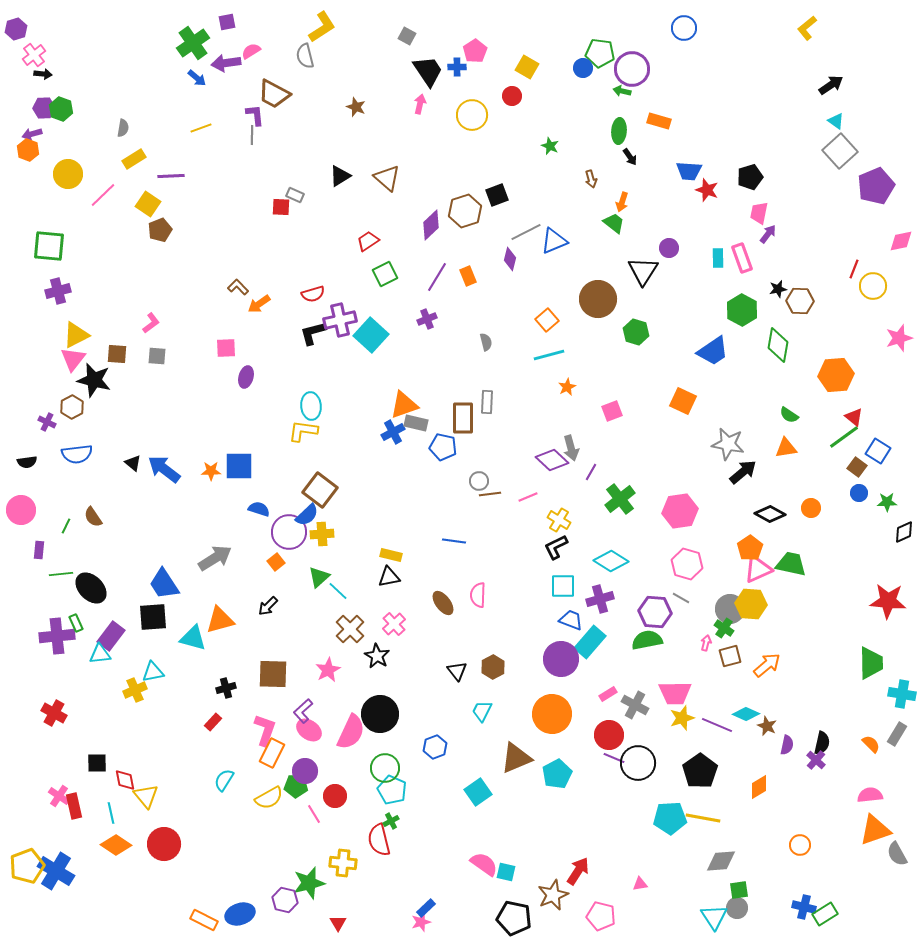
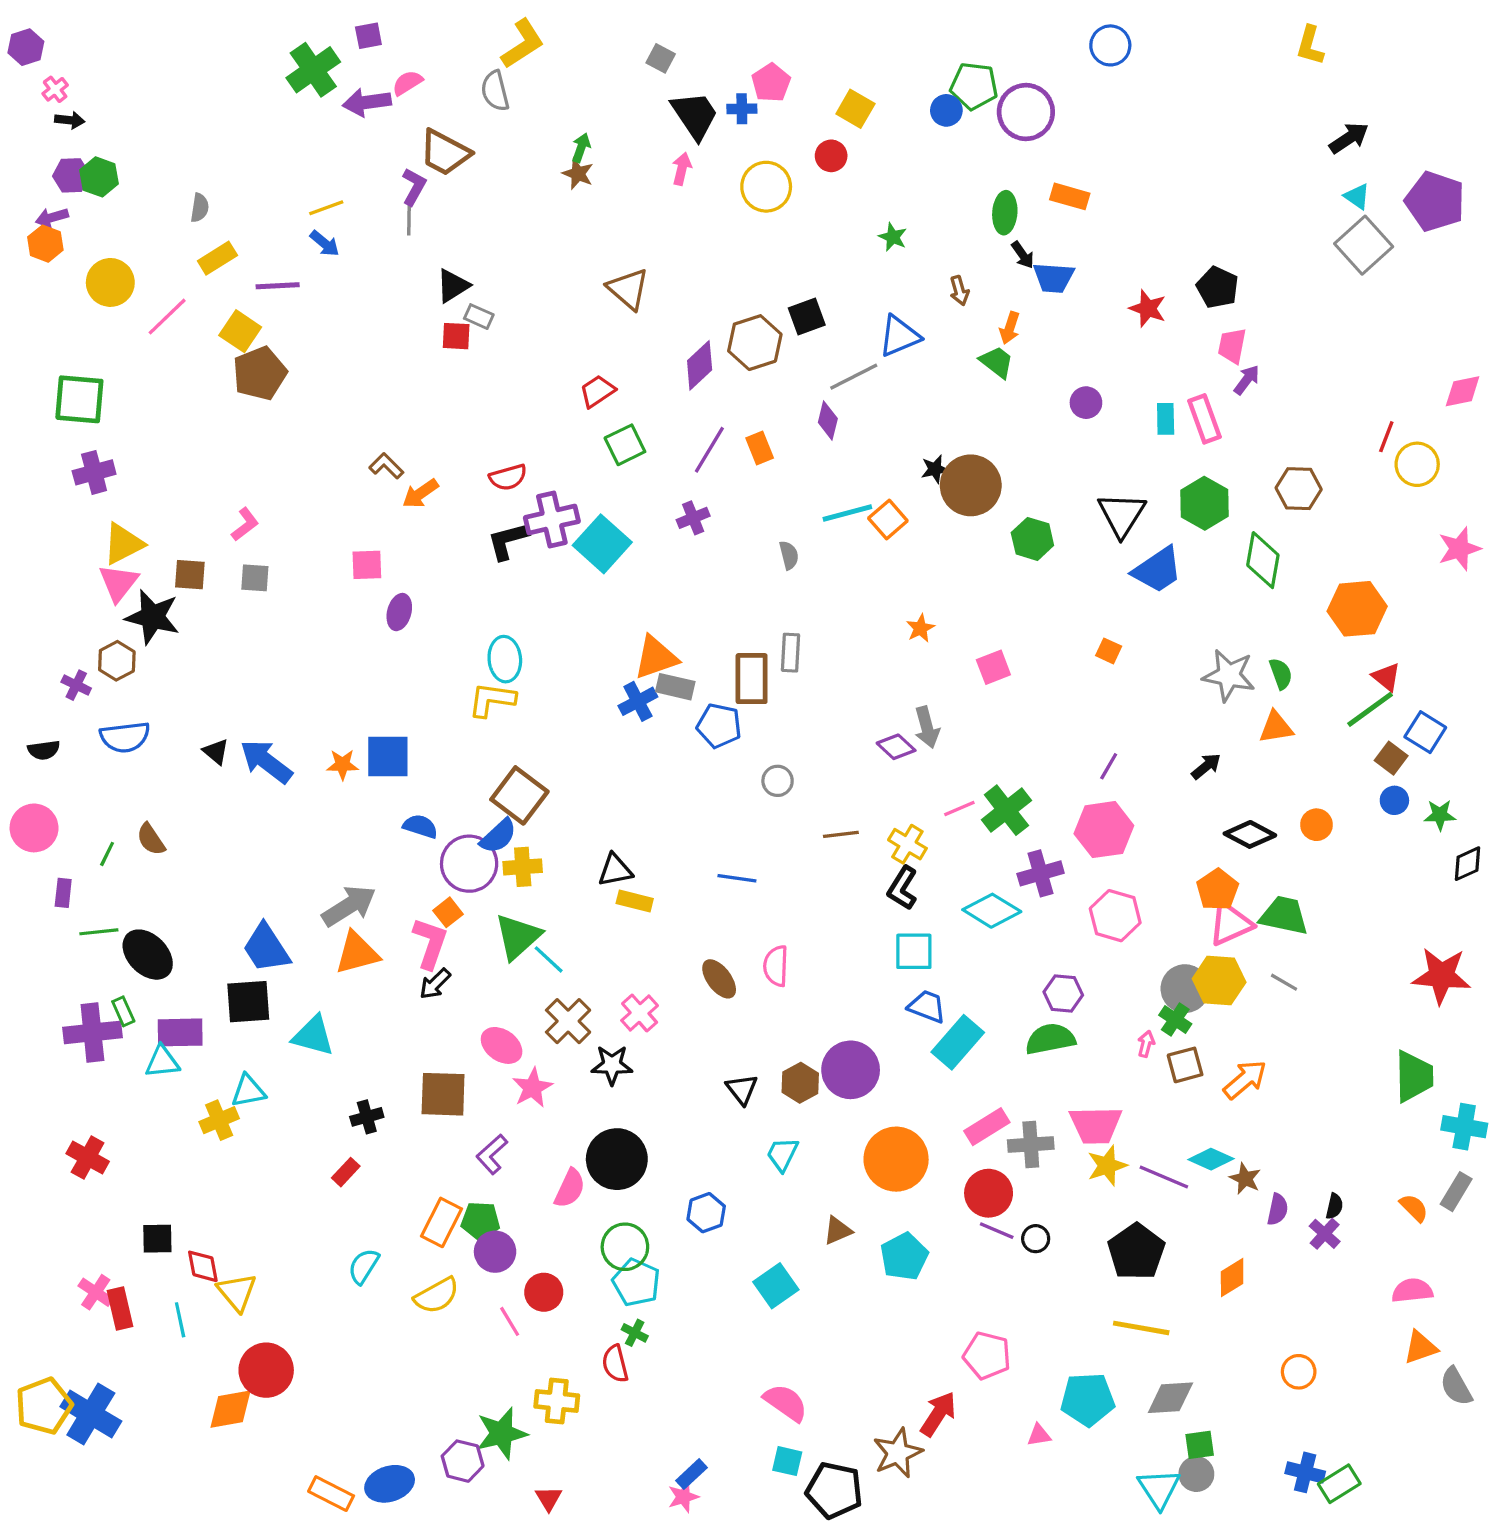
yellow L-shape: (807, 28) -> (1310, 45), turned -35
pink cross: (34, 55) -> (55, 89), size x0.7
blue arrow: (197, 78) -> (325, 244), moved
green arrow: (622, 91) -> (581, 148), moved, turned 96
purple L-shape: (255, 115) -> (414, 187), turned 35
blue trapezoid: (689, 171) -> (1054, 278), moved
black triangle: (340, 176) -> (453, 286), moved
black pentagon: (750, 177) -> (1217, 287), turned -30
purple pentagon: (876, 186) -> (1435, 201), moved, turned -30
brown pentagon: (160, 230) -> (260, 373), size x1.4
blue triangle: (554, 241) -> (899, 336), moved
black triangle: (643, 271) -> (1122, 515), moved
black star: (778, 289) -> (935, 469), moved
cyan line: (549, 355) -> (847, 513), moved
orange square: (683, 401) -> (1109, 651), size x0.6
green semicircle: (789, 415) -> (1281, 674), turned -144
gray star: (728, 444) -> (1229, 675), moved
purple diamond: (552, 460) -> (896, 747), size x0.7
purple line: (591, 472) -> (1109, 766), moved
black arrow: (743, 472) -> (1206, 766), size x0.7
brown line: (490, 494) -> (841, 834), moved
pink line: (528, 497) -> (959, 808), moved
black L-shape: (556, 547) -> (903, 888), turned -32
green triangle: (319, 577) -> (518, 937), size x1.4
black triangle: (389, 577) -> (615, 870), moved
gray line: (681, 598) -> (1284, 982), moved
purple cross: (600, 599) -> (1041, 873), moved
purple hexagon: (655, 612) -> (1063, 994), size x0.7
orange triangle: (220, 620) -> (357, 953), moved
purple rectangle: (111, 636) -> (180, 1032), turned 52
black star: (377, 656) -> (612, 1065), turned -30
purple circle: (561, 659) -> (851, 1070), moved
pink rectangle: (608, 694) -> (987, 1127), size x1.5
gray cross: (635, 705) -> (1031, 1144), turned -32
pink L-shape: (265, 730) -> (430, 943), moved
pink ellipse: (309, 730) -> (502, 1045), moved
pink semicircle: (351, 732) -> (570, 1188), size x0.7
black semicircle: (822, 743) -> (1334, 1206), size x0.7
brown triangle: (516, 758) -> (838, 1231), size x0.6
black circle: (638, 763) -> (1036, 1239), size x0.5
green pentagon: (296, 786) -> (480, 1221), moved
cyan pentagon: (670, 818) -> (1088, 1399), moved
green cross: (391, 821) -> (635, 1333), turned -35
orange triangle: (875, 830) -> (1420, 1347), size x0.7
red semicircle: (379, 840) -> (615, 1364), size x0.7
orange diamond: (116, 845) -> (230, 1409), moved, turned -44
cyan square: (506, 872) -> (787, 1461), moved
pink pentagon: (601, 916) -> (987, 1356), moved

